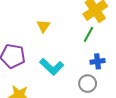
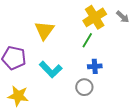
yellow triangle: (43, 26) -> (44, 30), size x1.5

